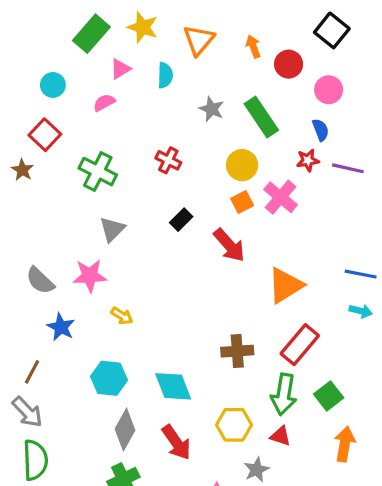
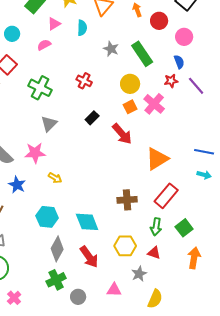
purple line: (348, 168) -> (196, 86), turned 36
green arrow: (284, 394) -> (156, 227), size x0.7

